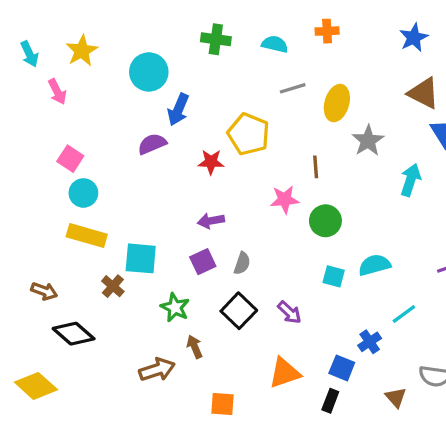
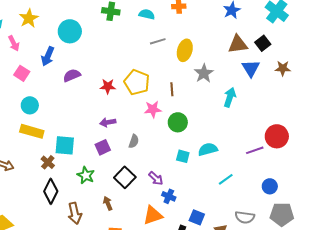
brown triangle: (424, 93) -> (238, 44), turned -35
blue arrow: (178, 110) -> (48, 56), moved
yellow pentagon: (249, 134) -> (137, 82), moved
pink square: (70, 159) -> (22, 73), moved
gray semicircle: (242, 263) -> (134, 141), moved
black diamond: (74, 334) -> (51, 191), moved, turned 75
blue cross: (370, 342) -> (169, 196), moved, turned -32
brown arrow: (195, 347) -> (108, 203), moved
blue square: (342, 368) -> (197, 217), moved
brown arrow: (157, 370) -> (75, 213), turned 95

